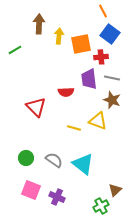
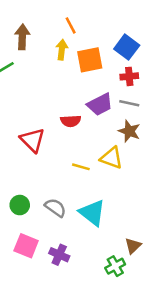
orange line: (103, 11) -> (71, 25), moved
brown arrow: (39, 24) -> (22, 37), moved
red cross: (101, 57) -> (129, 76), moved
purple trapezoid: (89, 79) -> (100, 104), turned -110

